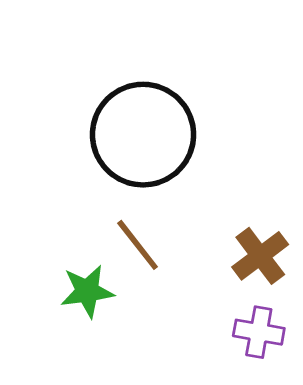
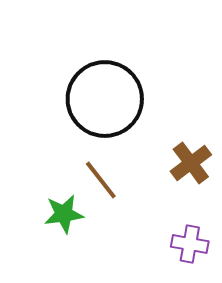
brown cross: (260, 256) -> (191, 163), moved

